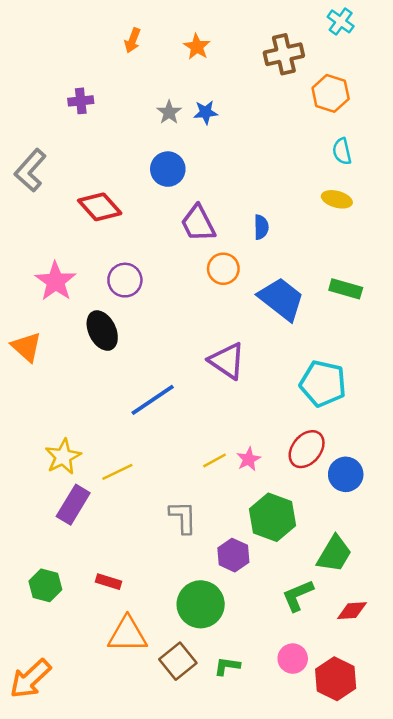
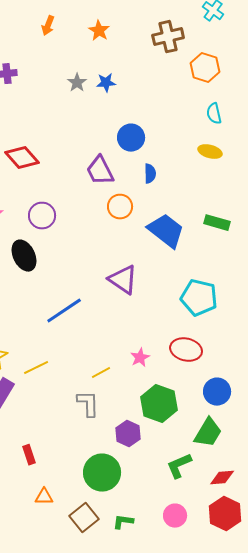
blue circle: (168, 169) -> (131, 138), moved
red ellipse: (307, 449) -> (186, 350), turned 64
yellow line: (214, 460) -> (101, 373), moved
blue circle: (346, 474) -> (217, 392), moved
red rectangle: (109, 582) -> (29, 455), turned 54
orange triangle: (127, 635) -> (44, 497), size x0.6
red hexagon: (336, 679) -> (225, 514), moved

